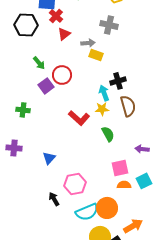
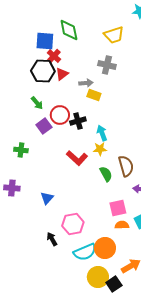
black hexagon: (26, 25) -> (43, 71), moved
black cross: (118, 81) -> (78, 121), moved
brown semicircle: (128, 106) -> (126, 166), moved

